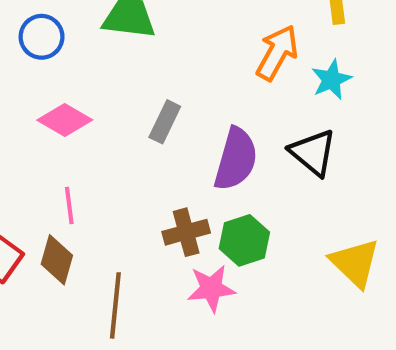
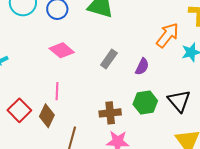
black triangle: (313, 153) -> (179, 101), moved
purple semicircle: (236, 159) -> (142, 67), moved, size x0.6
green hexagon: (244, 240) -> (145, 103), moved

